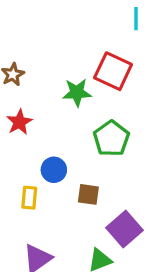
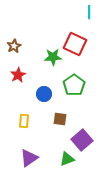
blue circle: (54, 170) -> (44, 94), moved

